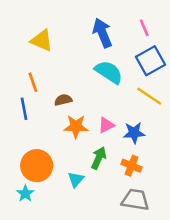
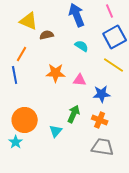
cyan semicircle: (109, 72) -> (82, 46), size x0.6
orange line: (33, 82) -> (22, 54), turned 49
brown semicircle: (63, 100) -> (47, 35), moved
pink triangle: (106, 125) -> (80, 80), moved, turned 32
orange star: (76, 126) -> (56, 73), moved

